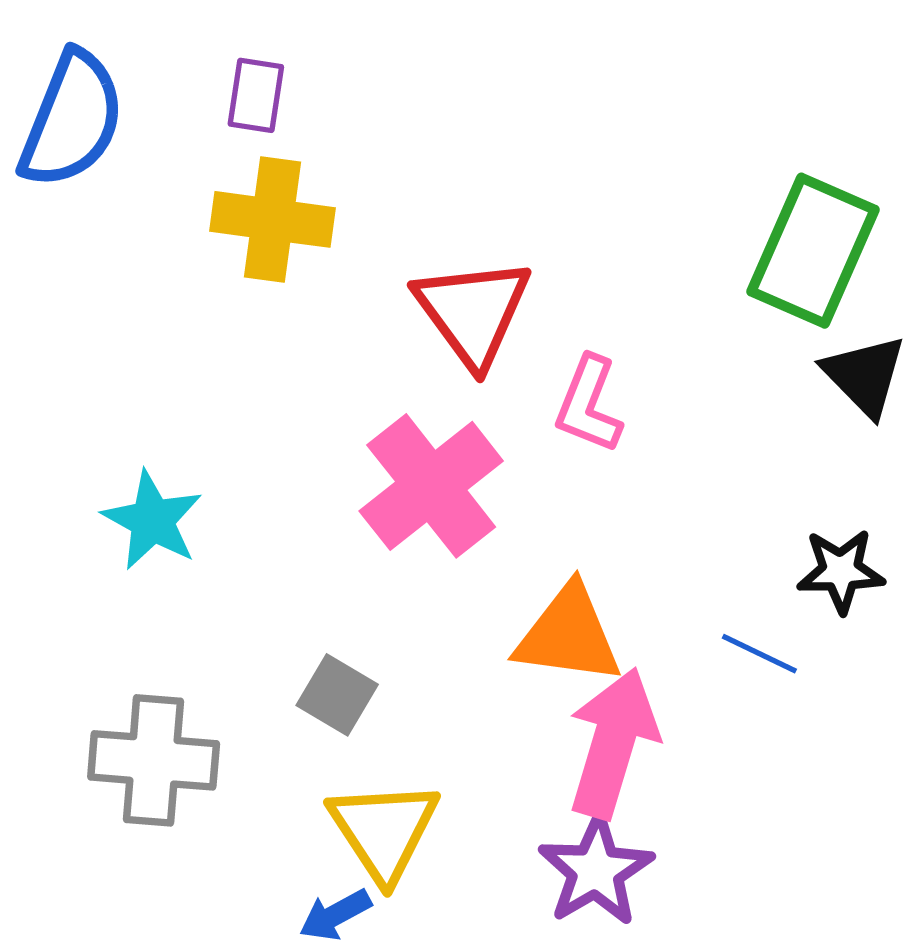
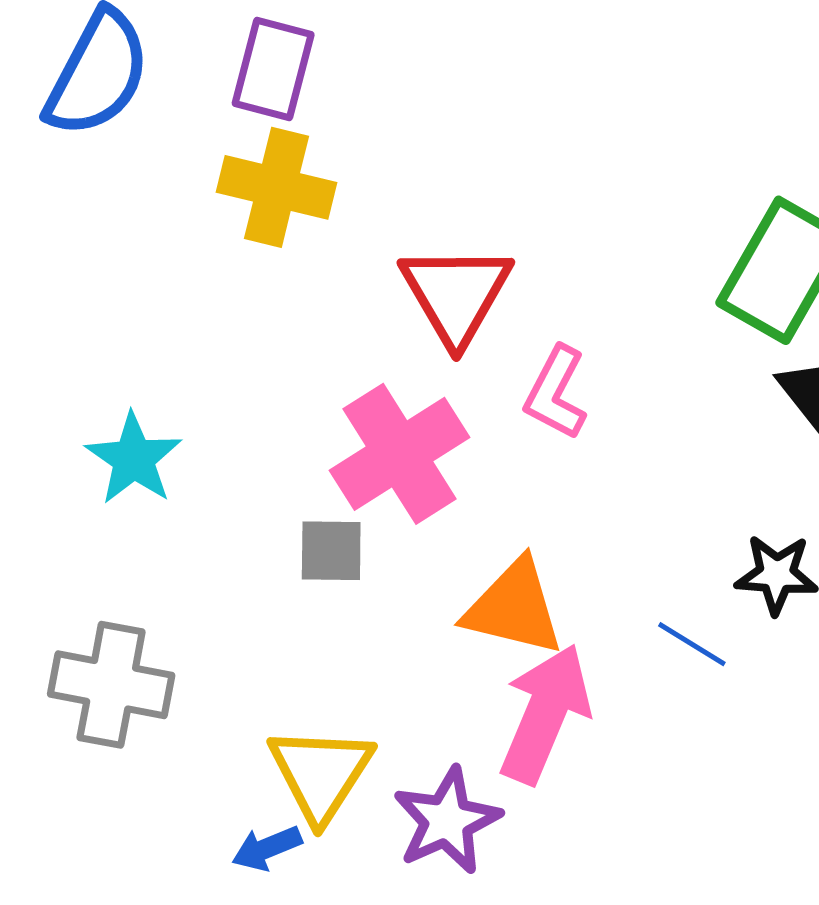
purple rectangle: (256, 95) -> (273, 69), size x1.4
gray square: (337, 695) -> (331, 551), moved, turned -36
purple star: (596, 871) -> (447, 821), moved

